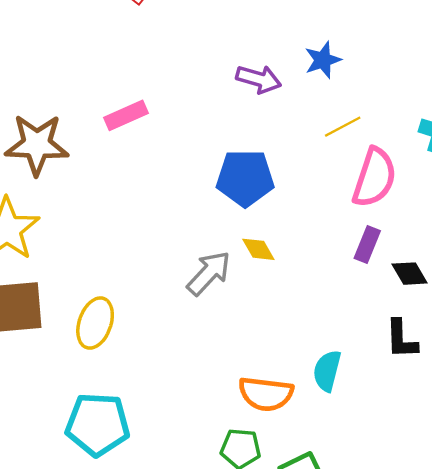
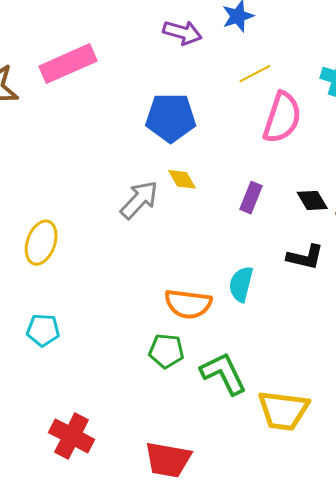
pink rectangle: (126, 115) -> (68, 64), size x1.5
purple rectangle: (367, 244) -> (251, 198), moved
black L-shape: (401, 339) -> (305, 257), turned -75
cyan pentagon: (98, 424) -> (43, 330), size x0.6

